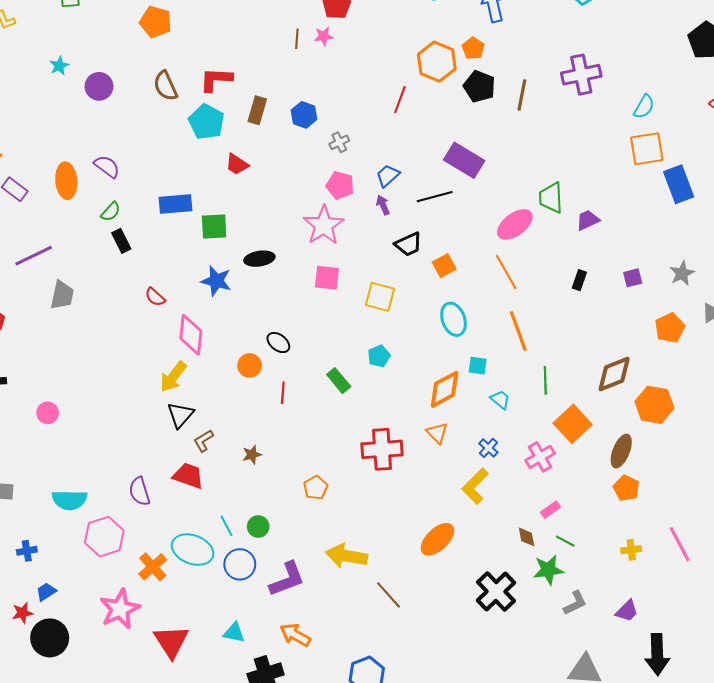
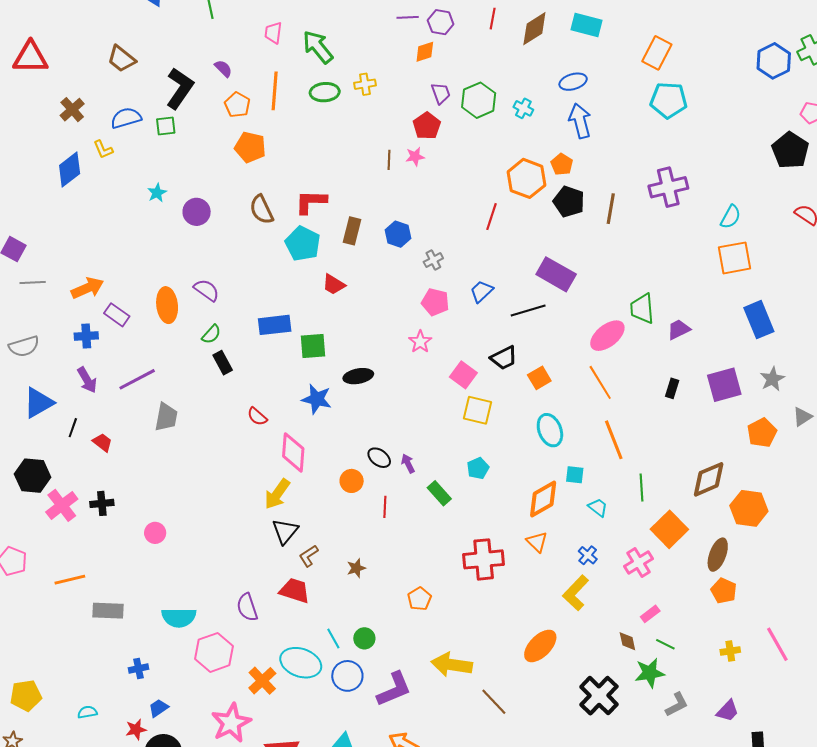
blue rectangle: (679, 184) -> (759, 320), moved
purple arrow: (383, 205) -> (408, 463), moved
pink star: (324, 225) -> (420, 342), size x0.6
pink square: (327, 278) -> (463, 375), moved, turned 32
purple square: (633, 278) -> (724, 385), size x1.8

